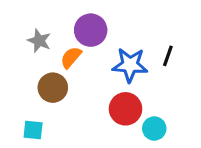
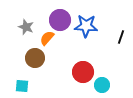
black line: (168, 56) -> (121, 37), moved
blue star: (130, 65) -> (86, 26), moved

